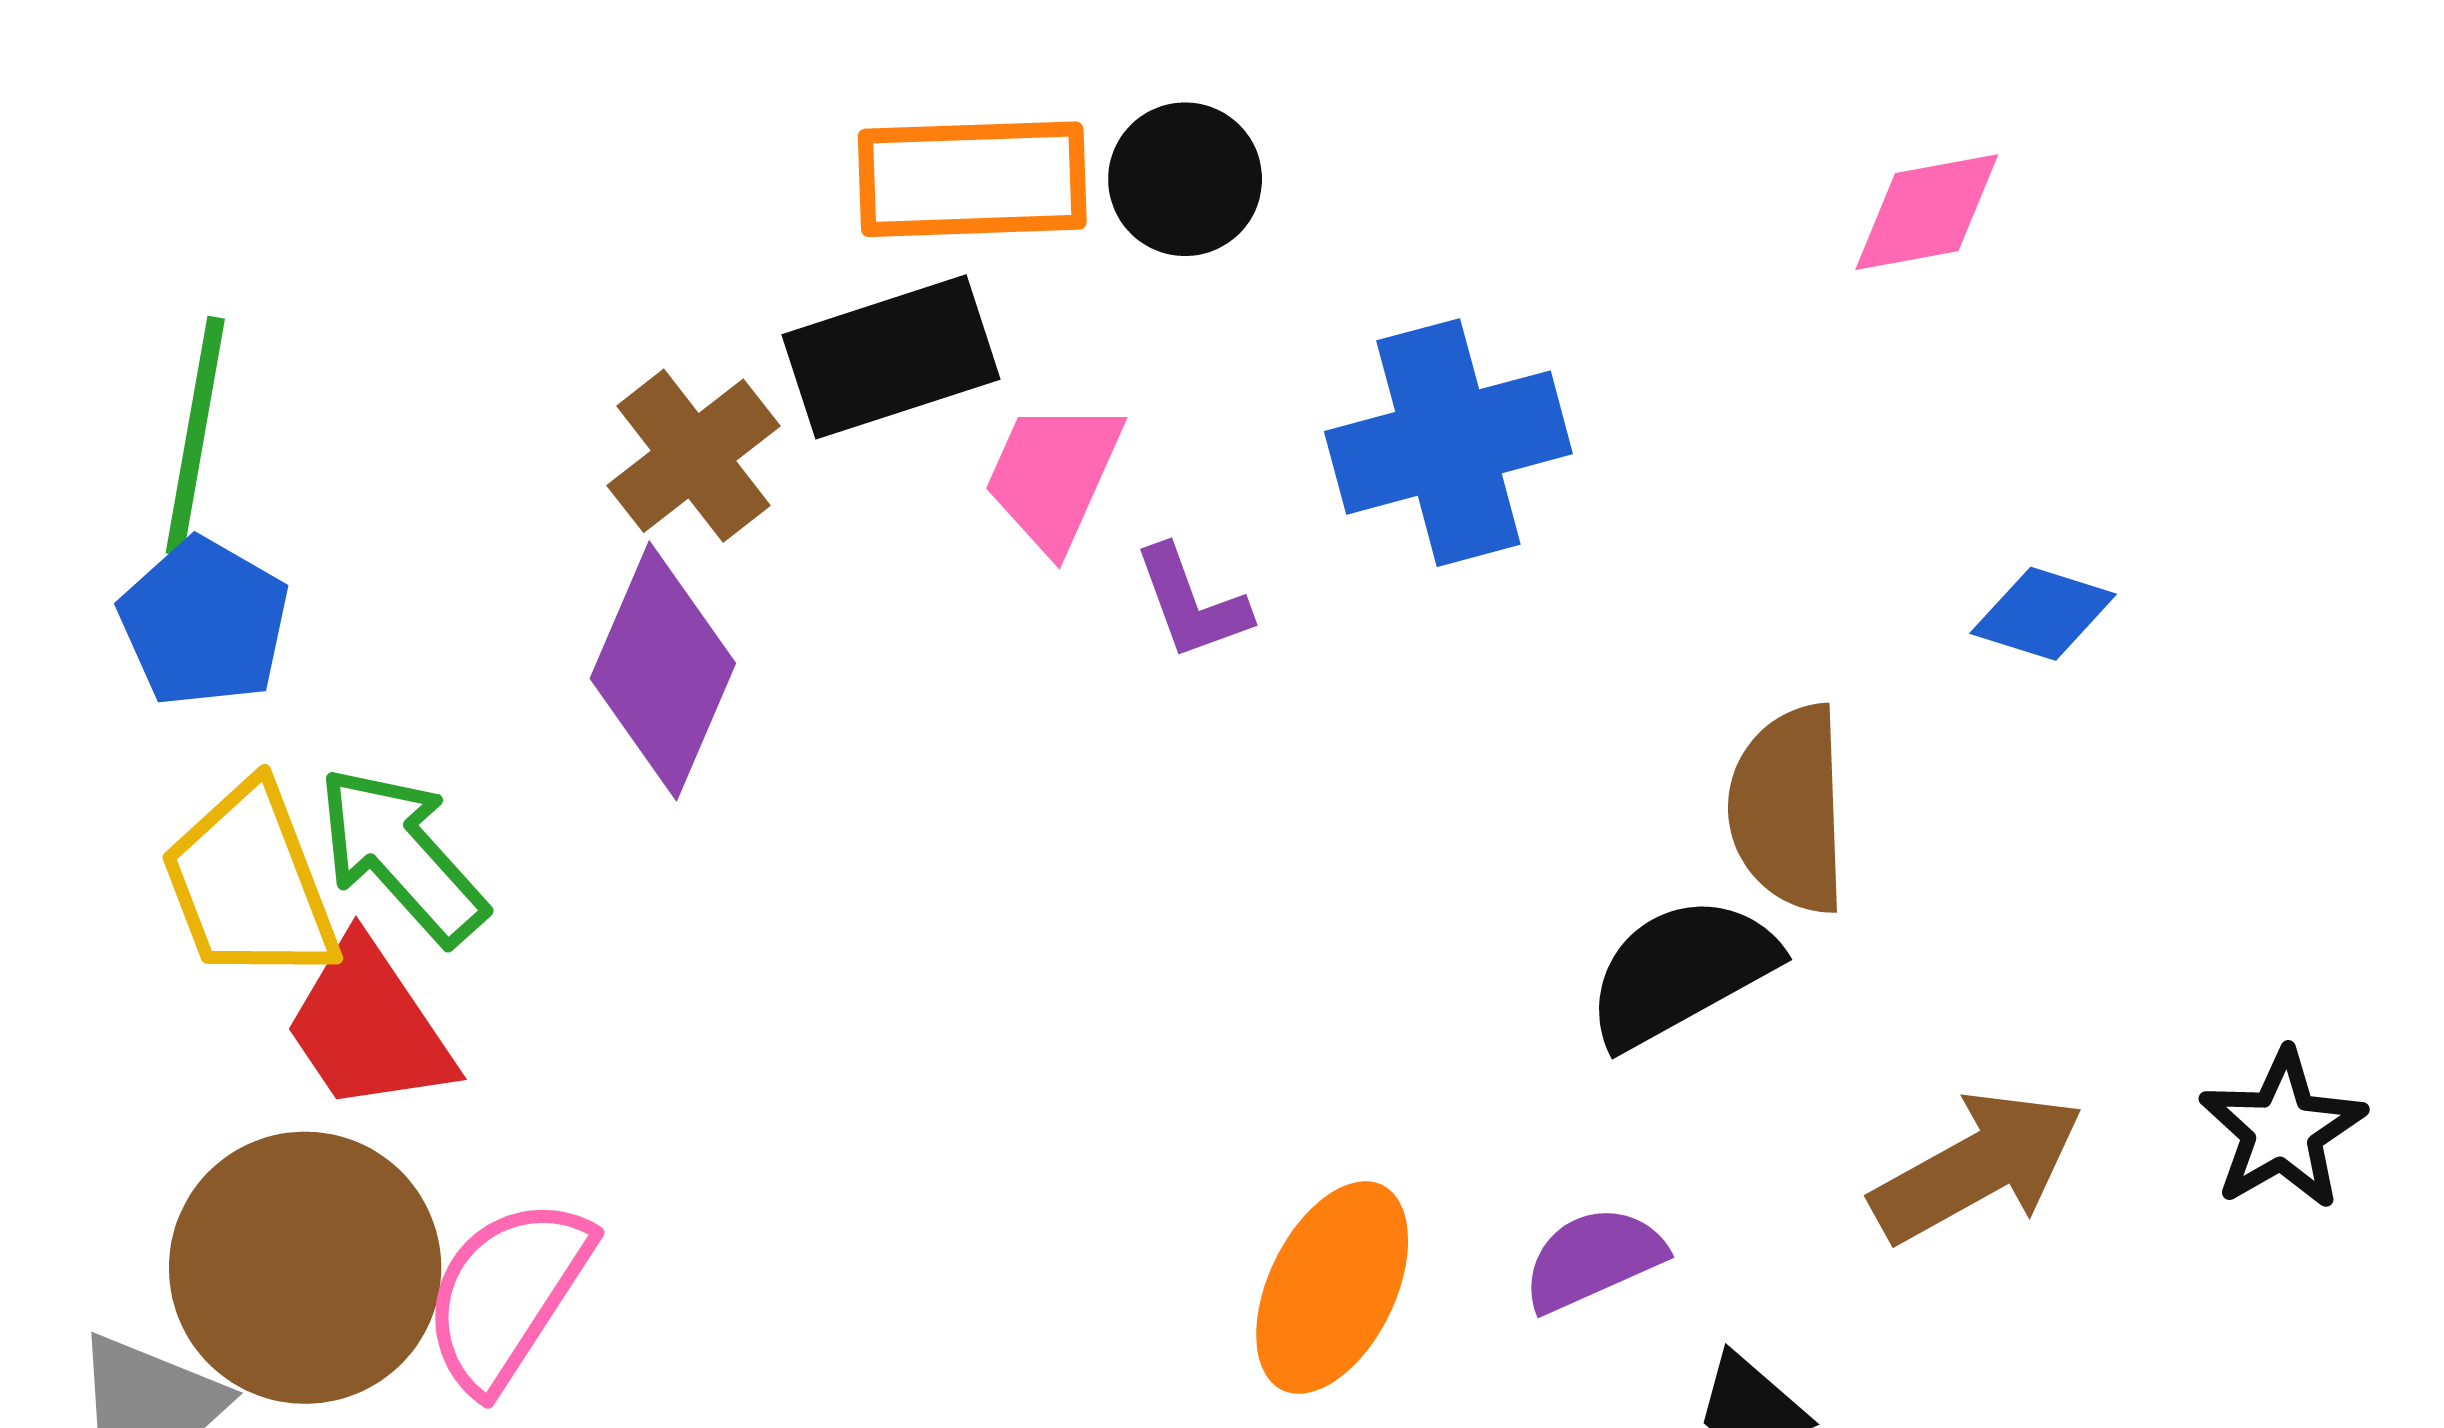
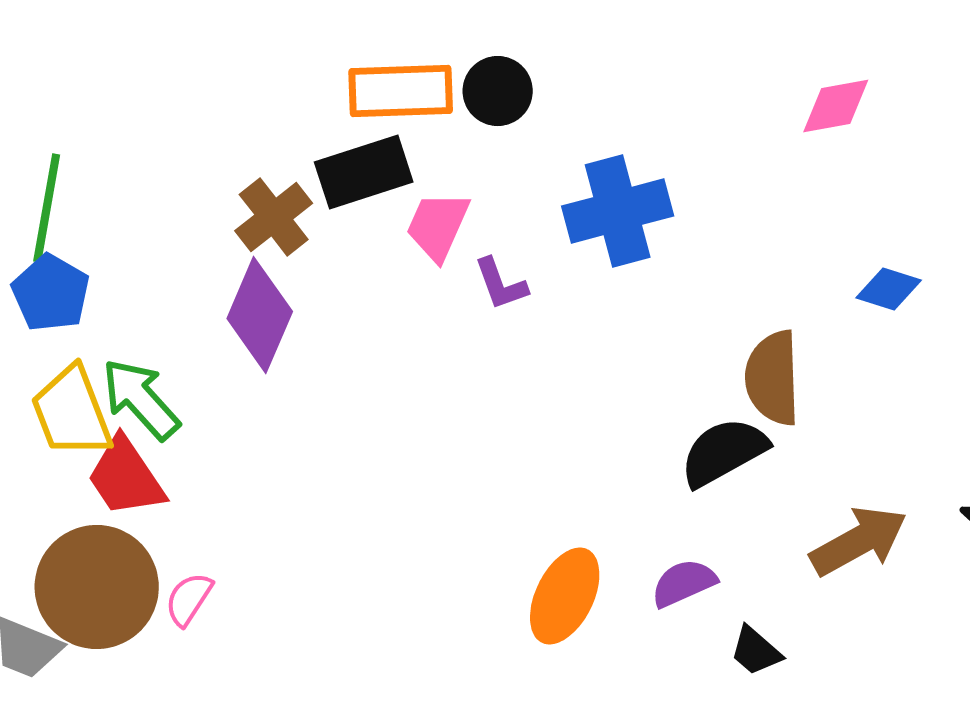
pink semicircle: (507, 1294) -> (189, 599), size x0.6

